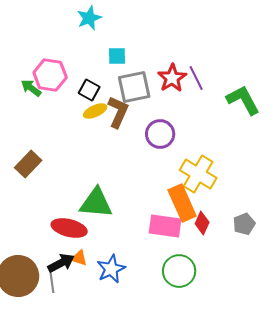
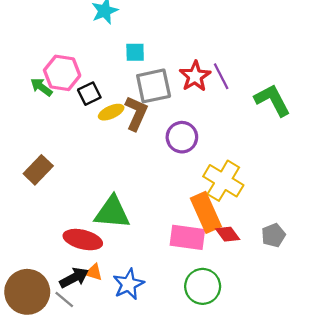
black square: (89, 90) -> (89, 94), moved, turned 35
red diamond: (202, 223) -> (228, 234), turned -60
gray line: (52, 283) -> (64, 299), turned -42

